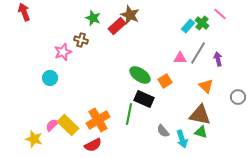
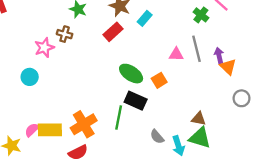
red rectangle: (117, 26) -> (113, 32), moved
cyan rectangle: (188, 26) -> (145, 18), moved
gray line: (198, 53) -> (196, 49), turned -45
orange triangle: (206, 86) -> (228, 67), moved
brown triangle: (200, 115) -> (199, 119), size x0.6
yellow rectangle: (68, 125) -> (50, 130), turned -45
green triangle: (201, 132) -> (200, 138), size x1.5

